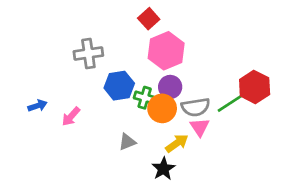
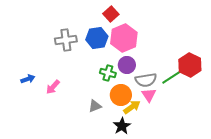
blue hexagon: (119, 86) -> (97, 38), moved
orange circle: (162, 108) -> (121, 95), moved

